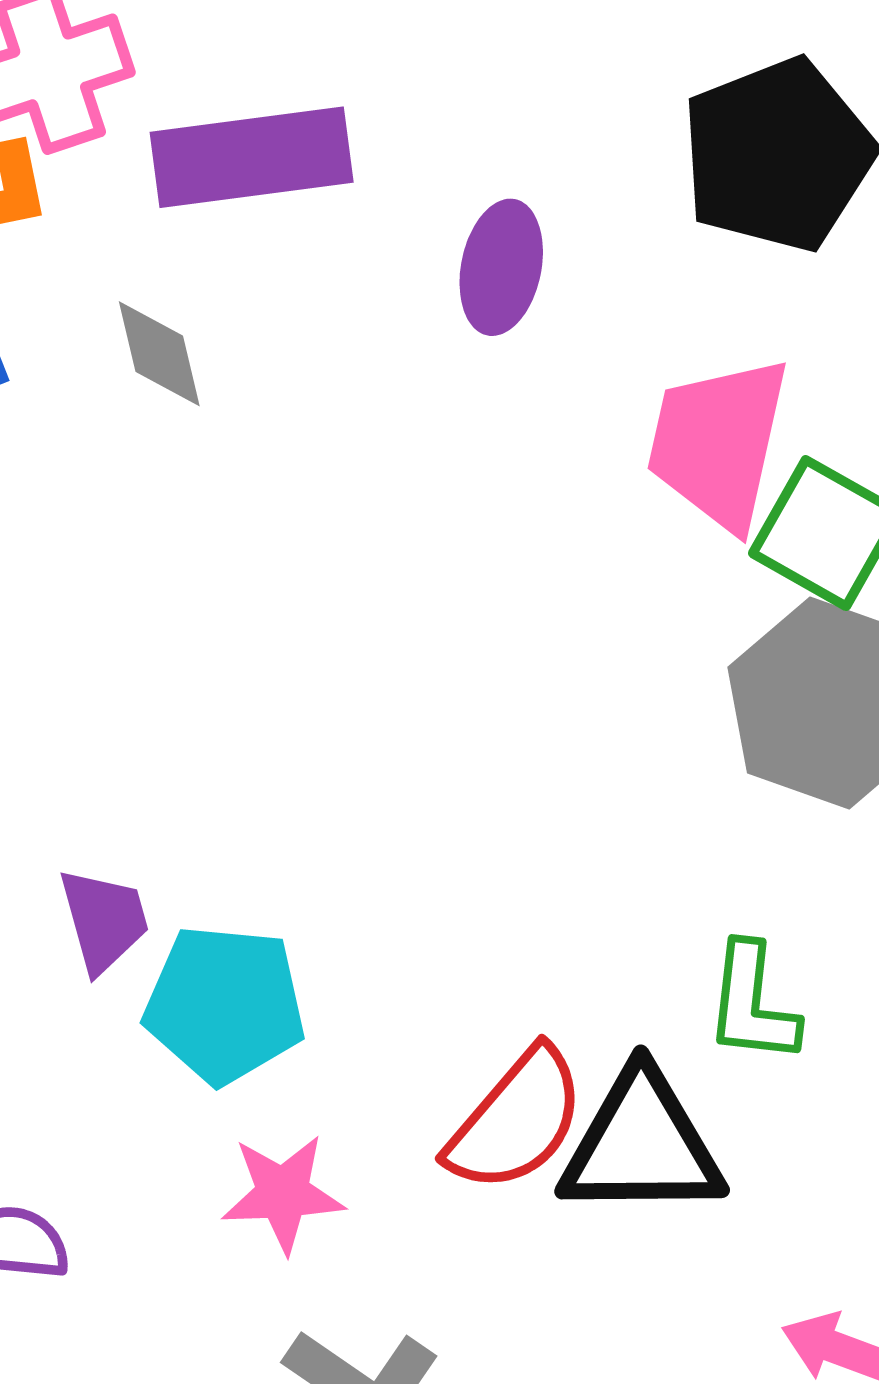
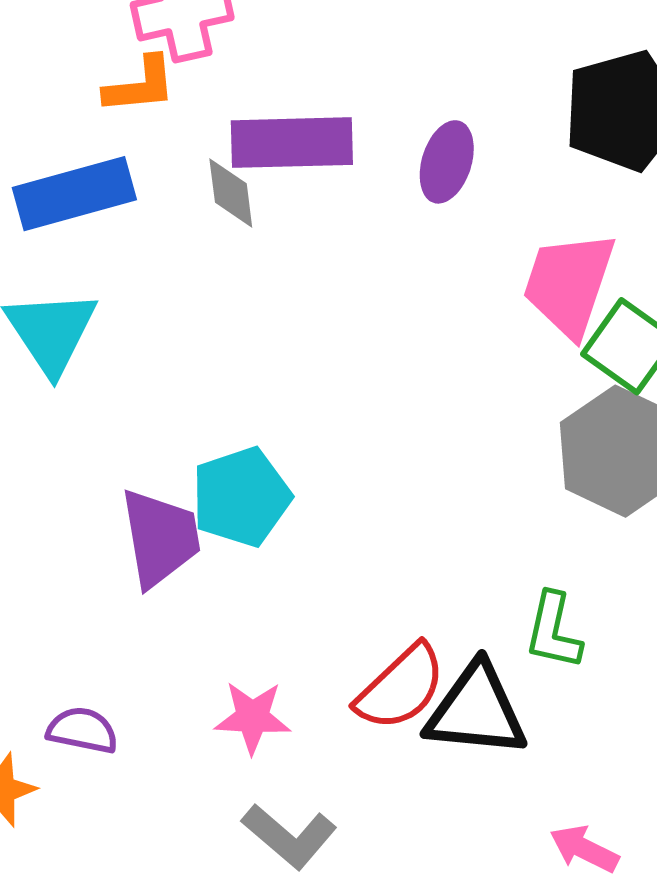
purple rectangle: (252, 157) -> (292, 143), moved
purple trapezoid: (104, 920) -> (160, 538), size x1.5
cyan pentagon: (225, 1004) -> (241, 497), moved, turned -30

